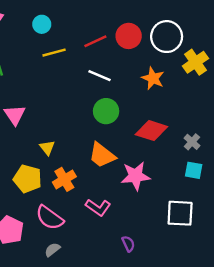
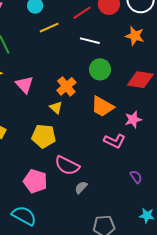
pink star: (136, 176) -> (133, 119), size x0.7
orange cross: (64, 179) -> (66, 86), moved
pink L-shape: (98, 207) -> (115, 141), moved
gray semicircle: (52, 250) -> (81, 187), moved

